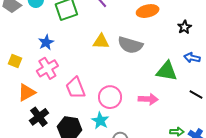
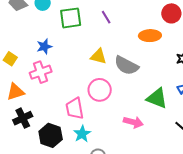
pink trapezoid: (75, 88) -> (75, 108), moved
pink circle: (110, 97) -> (100, 90), moved

